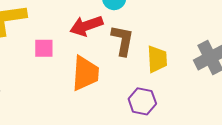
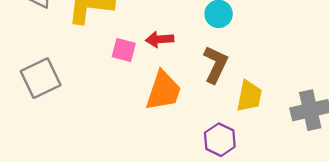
red arrow: (86, 26) -> (160, 39), moved, size x0.7

